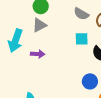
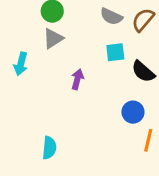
cyan arrow: (15, 41) -> (21, 64), size x0.7
purple arrow: (38, 54) -> (77, 79), moved, turned -72

